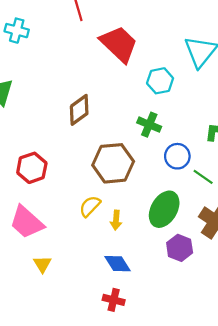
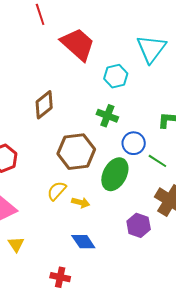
green ellipse: (164, 209) -> (115, 174), moved
yellow arrow: (116, 220) -> (81, 202), turned -78
red cross: (114, 300) -> (60, 277), moved

